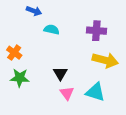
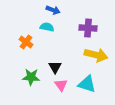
blue arrow: (34, 11) -> (53, 10), moved
orange cross: (14, 53) -> (26, 42), moved
green star: (20, 78) -> (31, 77), moved

